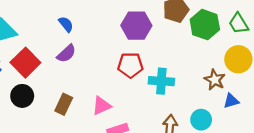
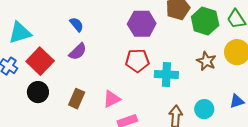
brown star: (215, 80) -> (206, 61), moved
blue triangle: (231, 101) -> (237, 101), moved

